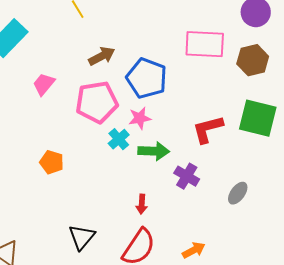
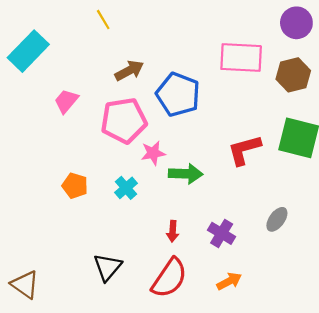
pink star: (140, 118) -> (153, 153), moved
cyan cross: (119, 139) -> (126, 188), moved
purple cross: (187, 176) -> (222, 233), moved

